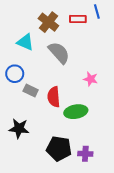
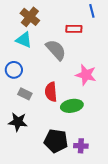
red rectangle: (78, 19) -> (74, 29), moved
brown cross: (48, 22) -> (30, 17), moved
pink star: (91, 79) -> (86, 75), size x1.5
gray rectangle: (31, 91) -> (25, 94), moved

